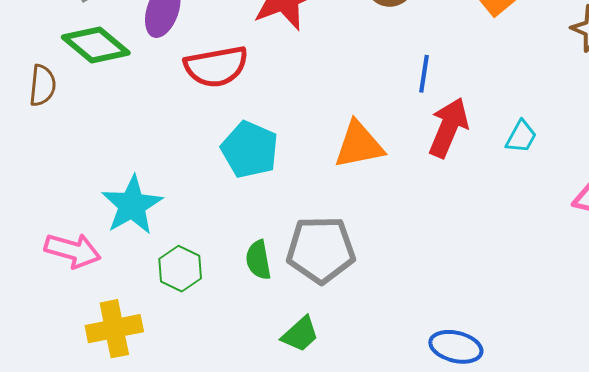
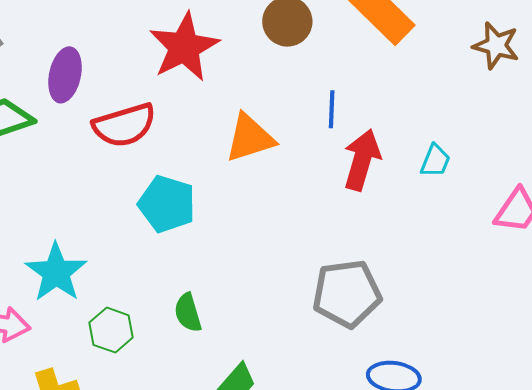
orange triangle: (359, 145) -> (250, 138), moved
gray pentagon: (321, 250) -> (347, 294), moved

